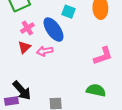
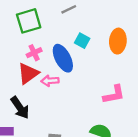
red triangle: (24, 47) -> (28, 74), size x1.5
black arrow: (22, 90) -> (20, 108), moved

